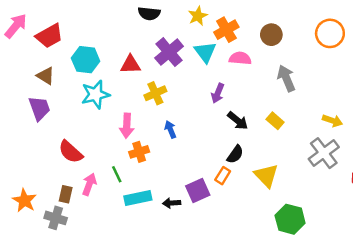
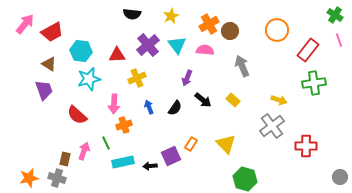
orange cross: (226, 30) -> (209, 24), moved
red semicircle: (71, 152) -> (77, 115), moved
black semicircle: (235, 154) -> (175, 108), moved
orange star: (24, 200) -> (29, 178), moved, turned 30

